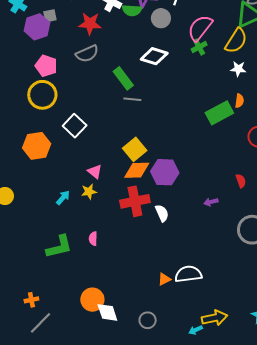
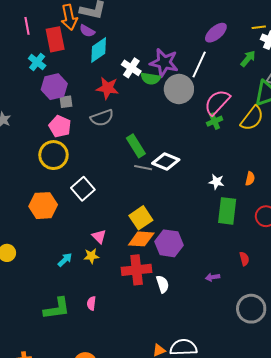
gray square: (50, 16) -> (66, 102), moved
gray circle: (161, 18) -> (179, 89), size x1.5
white diamond: (154, 56) -> (166, 161), moved
white star: (238, 69) -> (216, 182), moved
green rectangle: (219, 113) -> (227, 211), moved, turned -60

